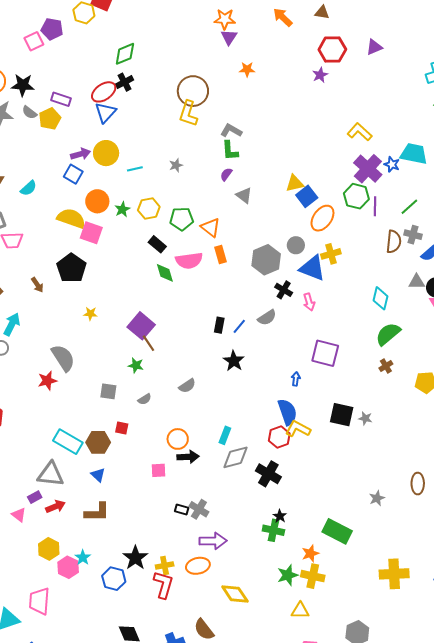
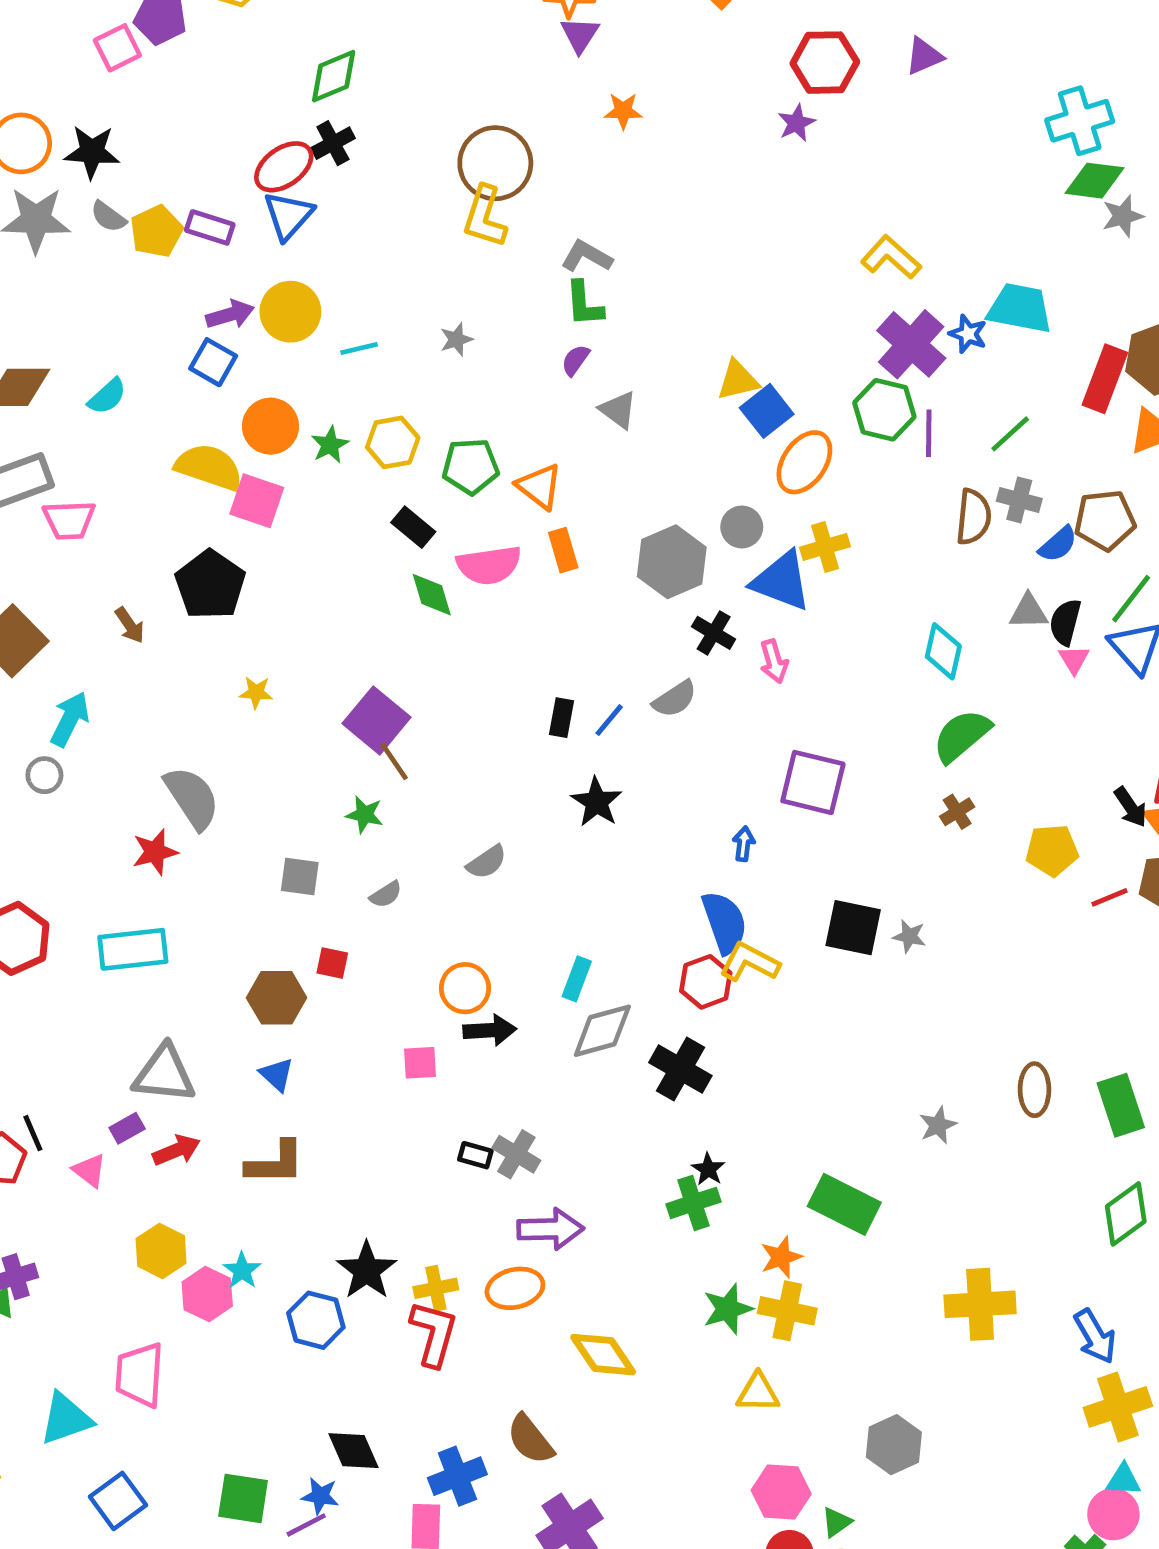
purple rectangle: (61, 99) -> (210, 227), moved
cyan rectangle: (68, 442) -> (133, 949), moved, turned -36
green cross: (273, 530) -> (693, 1203), turned -30

